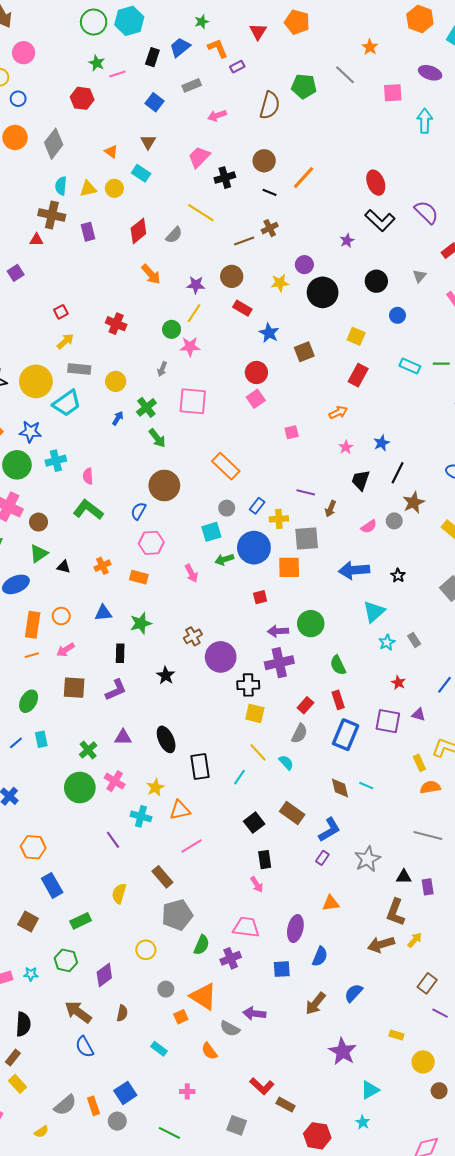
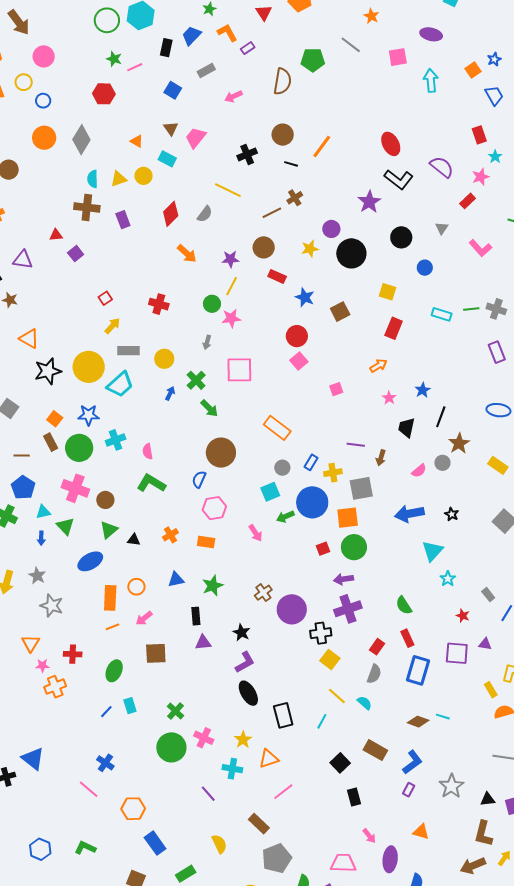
pink trapezoid: (199, 157) -> (196, 138), moved
red triangle: (36, 240) -> (56, 235), moved
purple star: (347, 241) -> (369, 202), size x1.6
purple square: (16, 273) -> (76, 254), moved
green circle: (311, 624) -> (354, 547), moved
gray rectangle: (414, 640) -> (488, 595), moved
purple L-shape: (116, 690) -> (245, 662), moved
yellow square: (255, 713) -> (330, 659), turned 30
purple triangle: (123, 737) -> (203, 643), moved
brown diamond: (340, 788) -> (418, 722), turned -50
pink arrow: (257, 884) -> (369, 836), moved
yellow semicircle: (119, 893) -> (219, 844), turned 144
orange triangle: (331, 903) -> (421, 832), turned 30

